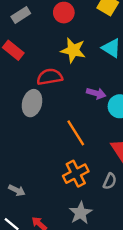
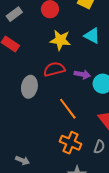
red semicircle: (50, 77) -> (54, 69), moved
orange cross: (76, 174) -> (71, 143), turned -35

